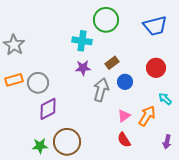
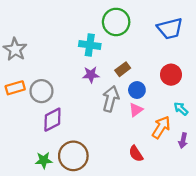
pink triangle: (124, 116) -> (136, 110), moved
purple arrow: (167, 142) -> (183, 140), moved

